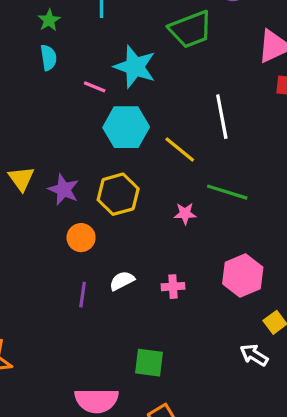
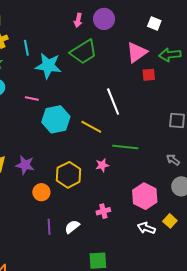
cyan star: (135, 67) -> (48, 66), moved
yellow hexagon: (118, 194) -> (69, 175), moved
white semicircle: (122, 281) -> (72, 227), moved
white arrow: (254, 355) -> (146, 228), moved

